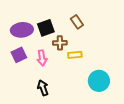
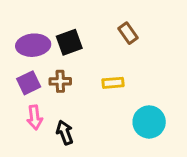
brown rectangle: (77, 22) -> (128, 33), moved
brown cross: (60, 43) -> (60, 81), moved
pink arrow: (42, 58) -> (35, 117), moved

